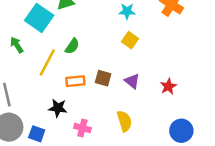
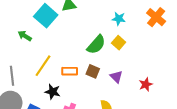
green arrow: (17, 45) -> (25, 36), turned -32
green semicircle: (72, 46) -> (96, 45), moved, size x1.5
yellow line: (47, 62) -> (43, 66), moved

